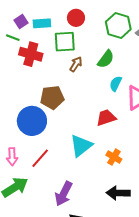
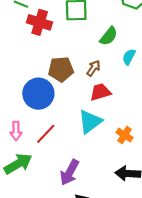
green semicircle: (106, 59) -> (109, 36), moved
brown arrow: (76, 64) -> (94, 68), moved
red trapezoid: (106, 118) -> (100, 92), moved

